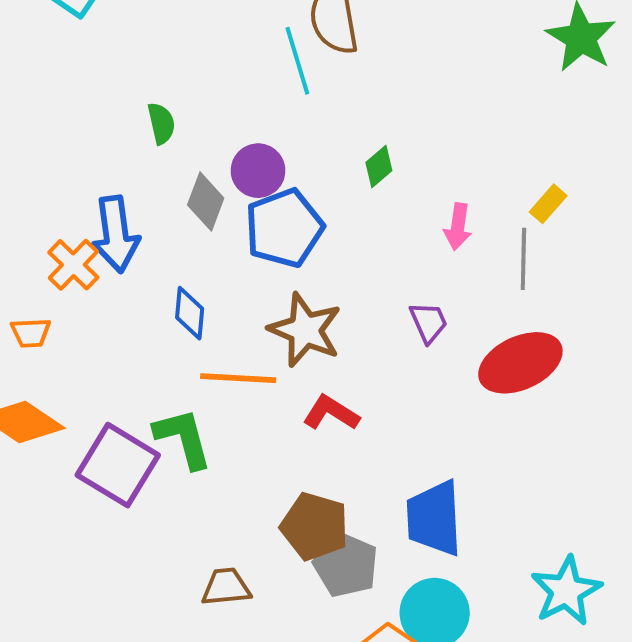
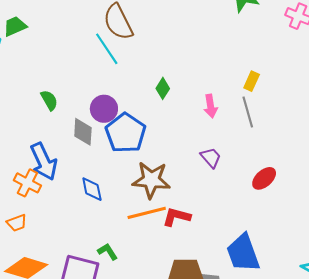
red ellipse: (520, 363) -> (264, 178), moved, size x0.6
orange line: (238, 378) -> (147, 213), moved
green L-shape: (183, 438) -> (108, 252), size x0.6

